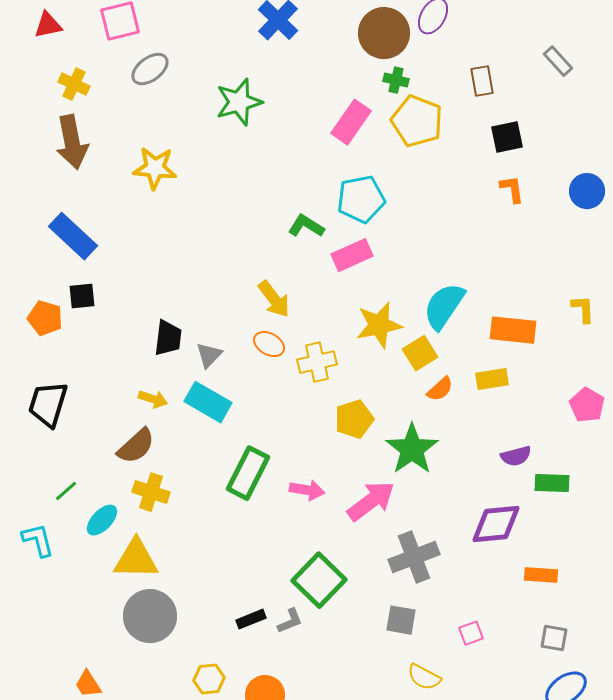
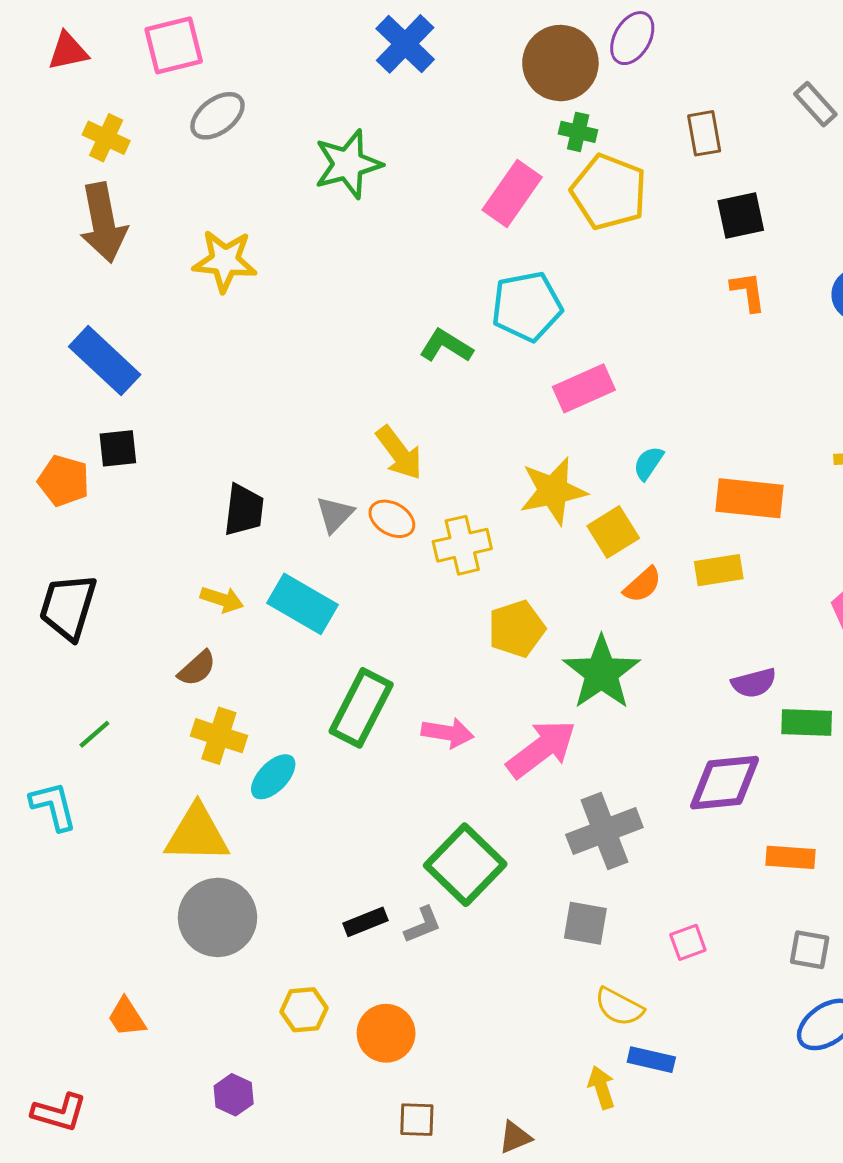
pink rectangle: (352, 255) -> (584, 388), moved
cyan semicircle: (444, 306) -> (648, 463), size x0.5
gray triangle: (209, 355) -> (335, 514), moved
brown semicircle: (136, 446) -> (197, 668), size x0.7
cyan ellipse: (102, 520) -> (273, 777), moved

